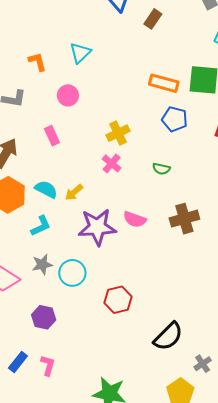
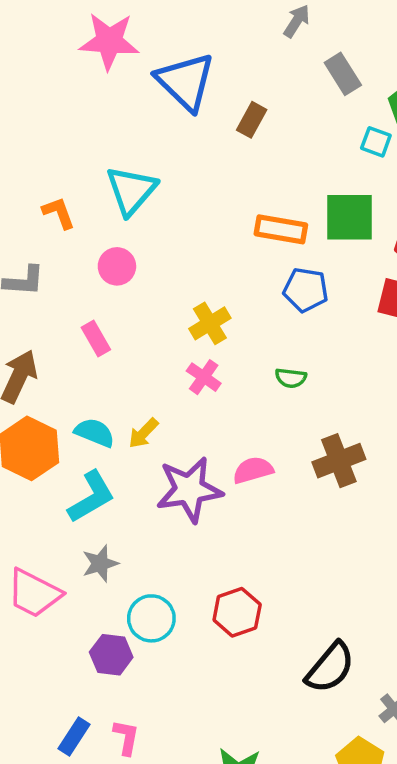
cyan triangle: (80, 53) -> (131, 190), size x1.4
pink semicircle: (135, 219) -> (253, 470), turned 150
cyan L-shape: (41, 226) -> (91, 497), size x1.4
cyan circle: (72, 273) -> (151, 618), moved

